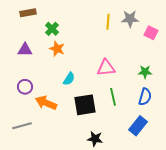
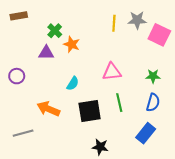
brown rectangle: (28, 13) -> (19, 16), moved
pink square: (151, 33) -> (159, 35), size x1.5
orange star: (57, 49) -> (72, 44), moved
purple triangle: (25, 50) -> (46, 53), moved
purple circle: (25, 87) -> (17, 76), moved

